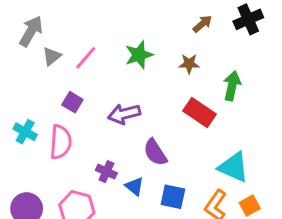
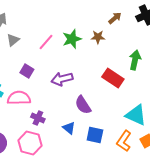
pink line: (86, 58) -> (46, 42), moved
brown star: (189, 64) -> (98, 37), moved
pink semicircle: (61, 142) -> (19, 98), turned -95
purple cross: (106, 172) -> (38, 118), moved

